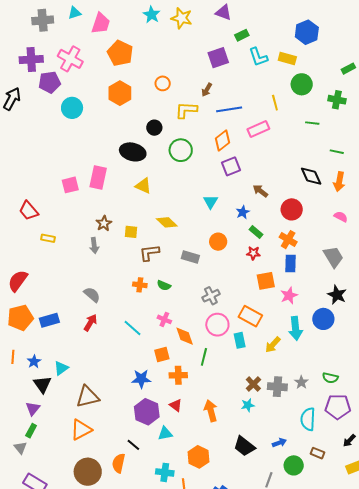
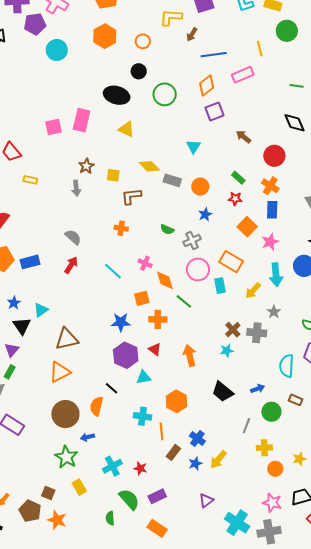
orange circle: (163, 83) -> (143, 41), moved
yellow L-shape: (186, 110) -> (171, 17), moved
green line: (312, 123) -> (297, 86), moved
blue star: (243, 212) -> (205, 215), moved
gray rectangle: (190, 257) -> (172, 180), moved
orange square: (266, 281) -> (247, 227), turned -36
green semicircle: (164, 285) -> (167, 229), moved
green line: (204, 357) -> (184, 301), turned -66
gray star: (301, 382) -> (274, 312), moved

